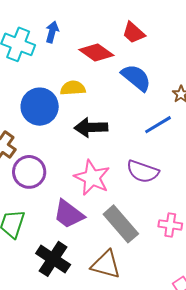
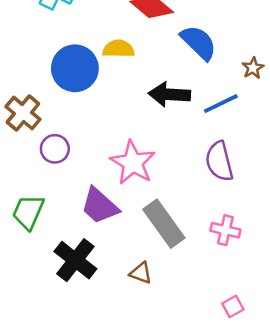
black arrow: (91, 127) -> (169, 94), moved
purple semicircle: (143, 171) -> (219, 161), moved, turned 52
purple circle: (29, 172) -> (55, 149), size x0.7
brown triangle: (106, 265) -> (141, 273), size x0.6

